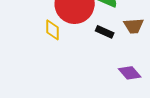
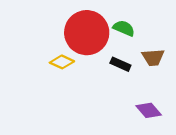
yellow diamond: (53, 30) -> (62, 62), turned -65

